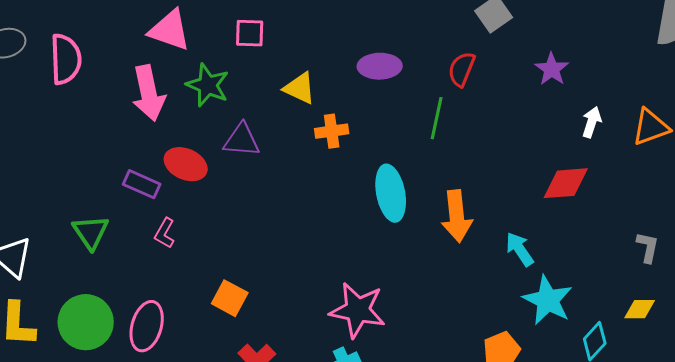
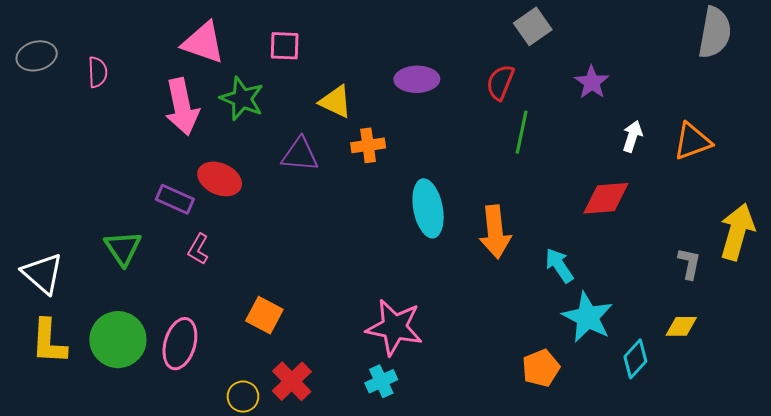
pink semicircle: (66, 59) -> (98, 72), size x0.6
green line: (437, 118) -> (522, 132), moved
purple triangle: (242, 140) -> (300, 155), moved

